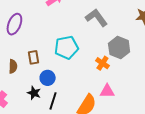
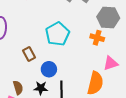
brown semicircle: (13, 66) -> (18, 88), moved

